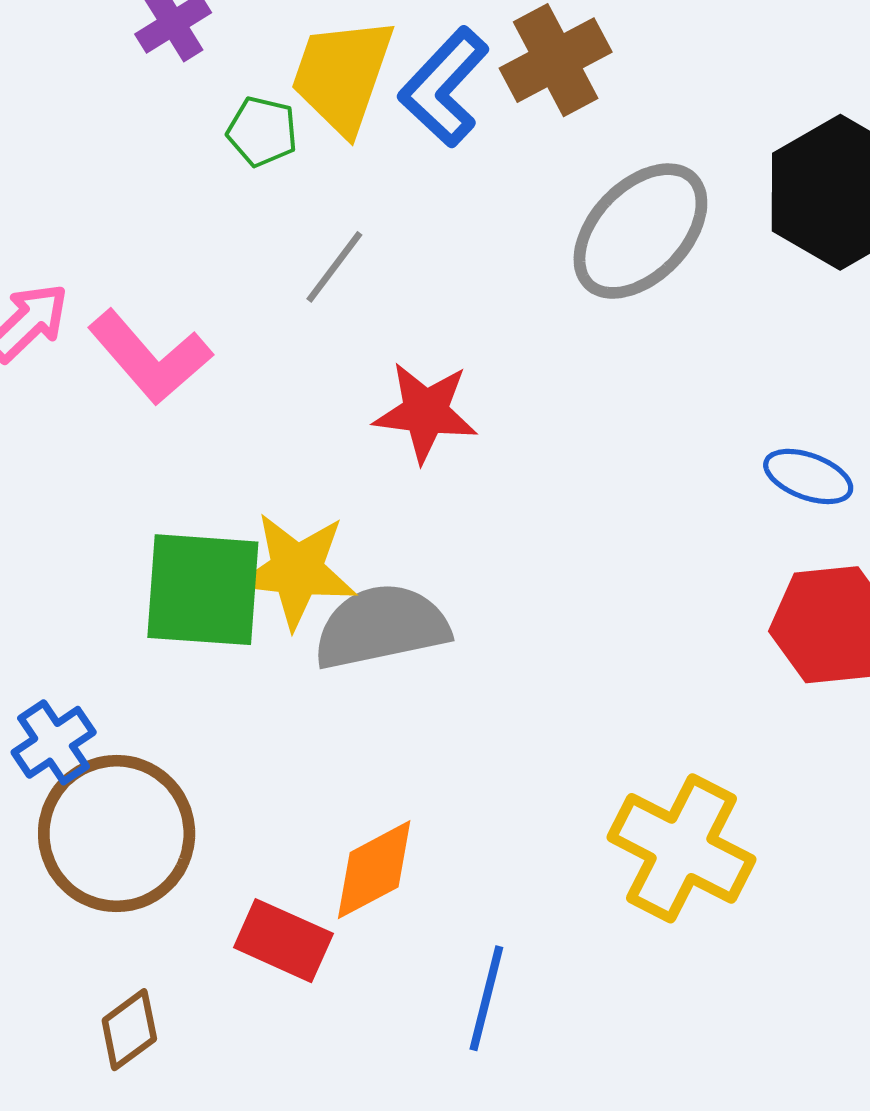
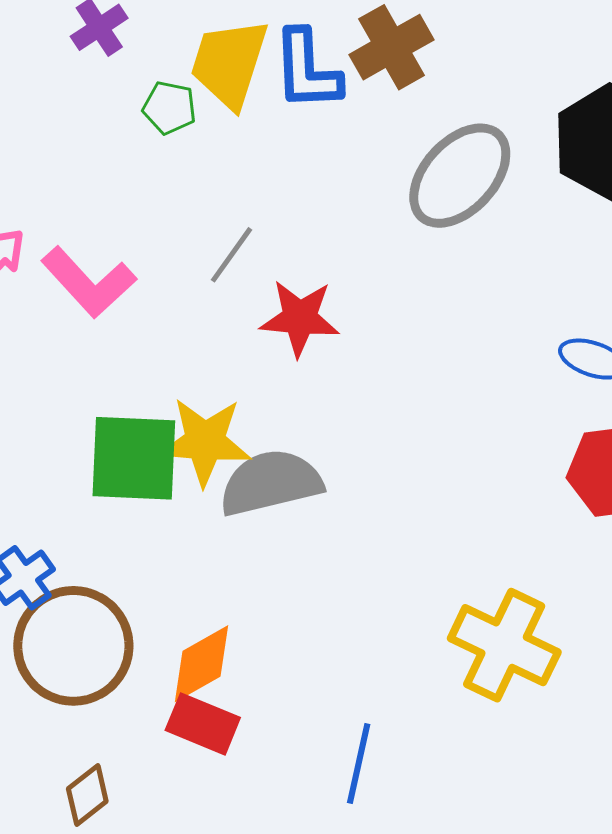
blue L-shape: (444, 87) -> (307, 70), turned -44
gray line: (334, 267) -> (232, 255), moved
orange diamond: (374, 870) -> (201, 664), moved

